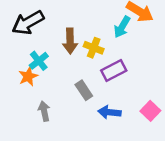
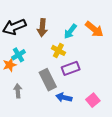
cyan arrow: (122, 27) -> (70, 31), moved
brown arrow: (70, 41) -> (42, 28), moved
gray rectangle: (84, 90) -> (48, 80), size x1.5

